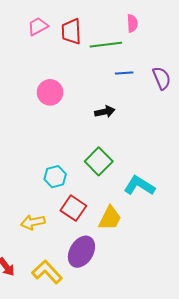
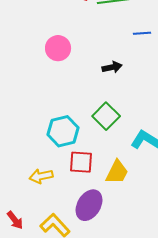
blue line: (124, 73) -> (142, 33), moved
cyan hexagon: (55, 177) -> (63, 131), size x1.4
red square: (73, 208) -> (81, 162), turned -30

